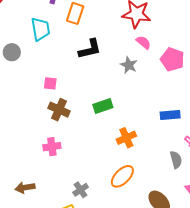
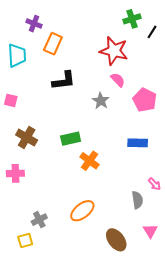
pink square: (50, 83) -> (11, 100), moved
blue rectangle: (170, 115) -> (138, 143), moved
orange cross: (126, 138) -> (90, 161), moved, turned -36

